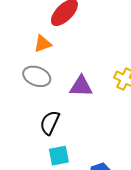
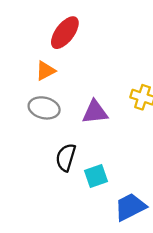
cyan square: (59, 156) -> (96, 176), moved

